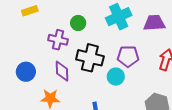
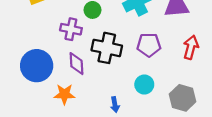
blue circle: (26, 72) -> (37, 66), size x1.5
cyan circle: (116, 77) -> (144, 85), moved

